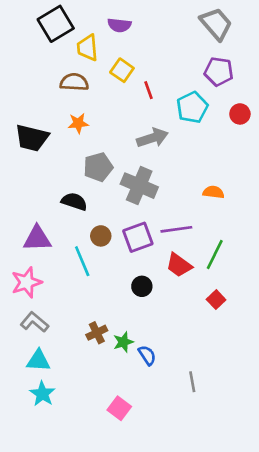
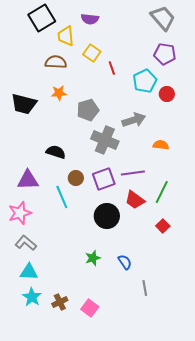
red circle: (240, 114) -> (167, 94), moved
gray arrow: (152, 138) -> (134, 120), moved
gray pentagon: (98, 167) -> (88, 110), moved
black circle: (142, 286) -> (107, 216), size x1.6
brown cross: (97, 333) -> (60, 302), moved
blue semicircle: (147, 355) -> (125, 262), moved

